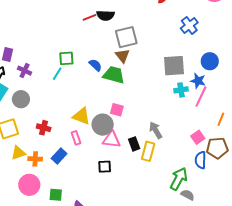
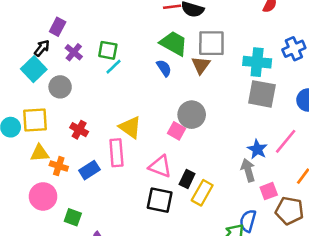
green square: (66, 58) -> (108, 50), moved
green trapezoid: (114, 75) -> (174, 43), moved
blue star: (198, 81) -> (257, 149), moved
cyan cross: (181, 90) -> (257, 62), moved, size x1.5
gray circle: (103, 125) -> (192, 115), moved
gray arrow: (156, 130) -> (248, 170), moved
pink rectangle: (76, 138) -> (116, 153), size x1.5
black rectangle: (134, 144) -> (187, 179), turned 32
blue semicircle: (201, 160) -> (248, 221), moved
black square: (105, 167) -> (160, 200), moved, size x1.5

